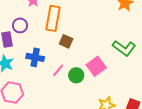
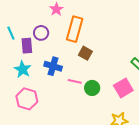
pink square: (96, 66) -> (123, 88), moved
pink line: (58, 70) -> (75, 81), turned 56

